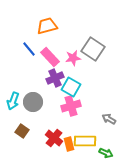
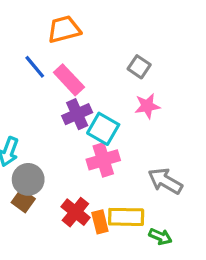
gray square: (93, 49) -> (139, 67), size x0.6
pink star: (73, 58) -> (147, 106), moved
gray circle: (33, 102) -> (28, 179), moved
gray arrow: (109, 119) -> (165, 181), size x1.5

